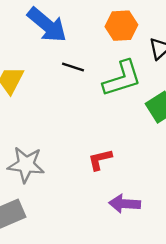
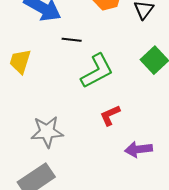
green L-shape: (122, 78) -> (97, 71), moved

